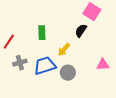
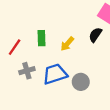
green rectangle: (42, 33) -> (41, 38), moved
yellow arrow: (64, 50) -> (67, 44), moved

